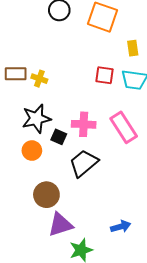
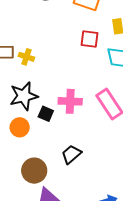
red square: (105, 75) -> (90, 39), moved
black trapezoid: (84, 163) -> (71, 154), moved, size x0.7

